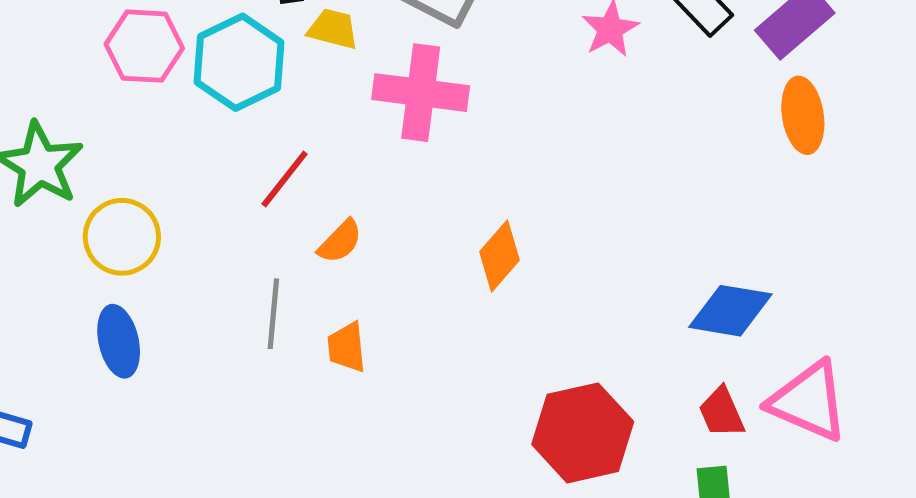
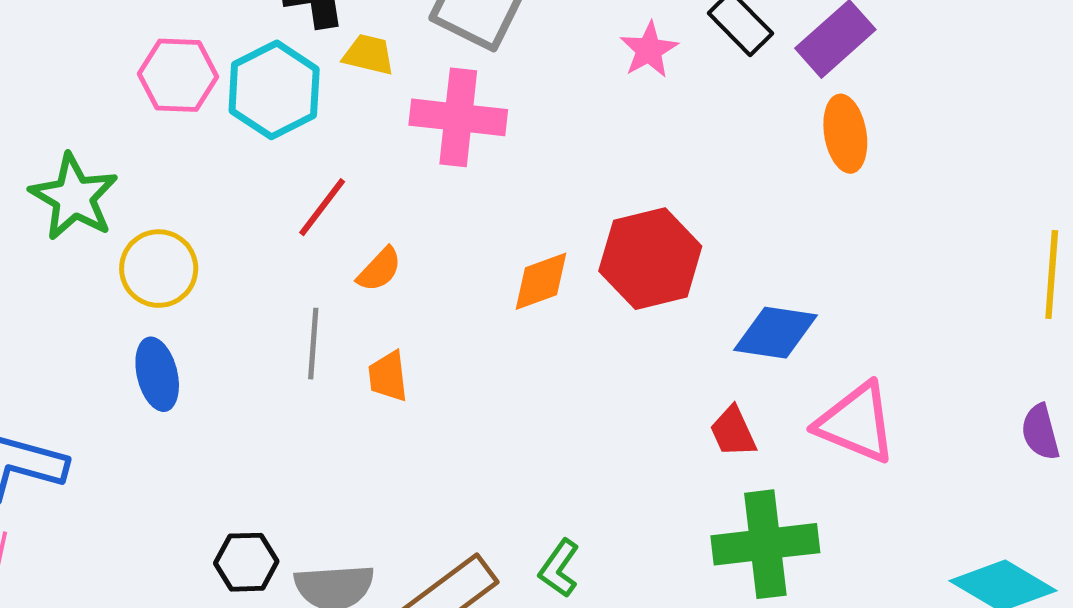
orange diamond: (500, 256) -> (541, 281), turned 30
red trapezoid: (721, 412) -> (733, 432), moved
red hexagon: (583, 433) -> (650, 259), moved

